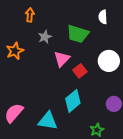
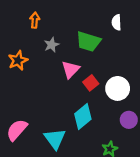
white circle: (109, 61) -> (118, 88), moved
cyan triangle: (48, 121) -> (55, 139), turned 45

